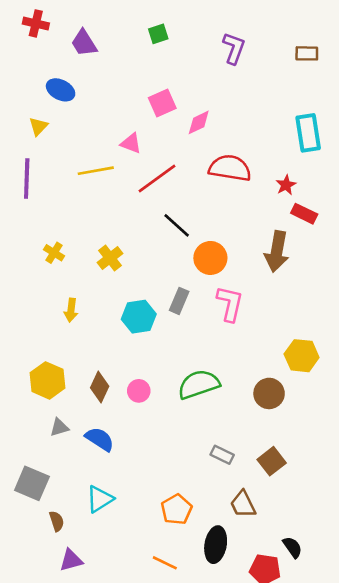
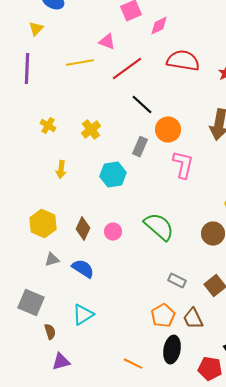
gray rectangle: (179, 301) -> (140, 147), moved
green semicircle: (199, 384) -> (159, 227), turned 60
orange pentagon: (177, 509) -> (163, 316), moved

